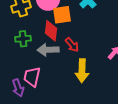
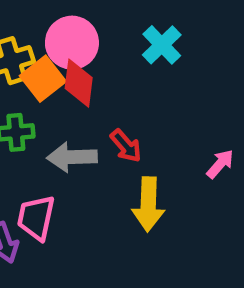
orange square: (62, 15) -> (43, 79), moved, turned -30
red diamond: (51, 31) -> (79, 83), moved

